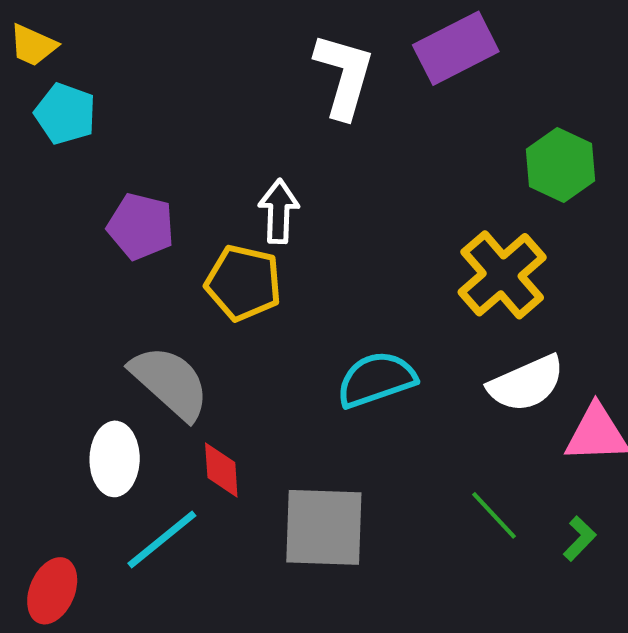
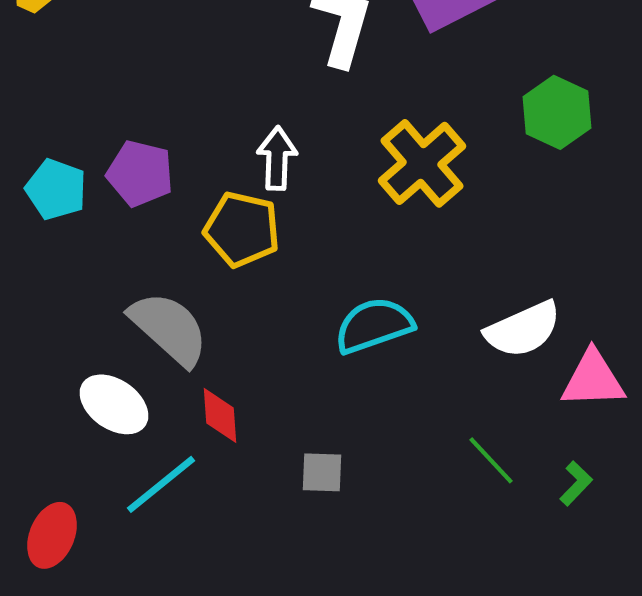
cyan pentagon: (65, 114) -> (56, 189), moved
yellow cross: (502, 275) -> (422, 163), moved
white ellipse: (115, 459) -> (114, 404), turned -56
gray square: (324, 527) -> (322, 472), size x0.5

